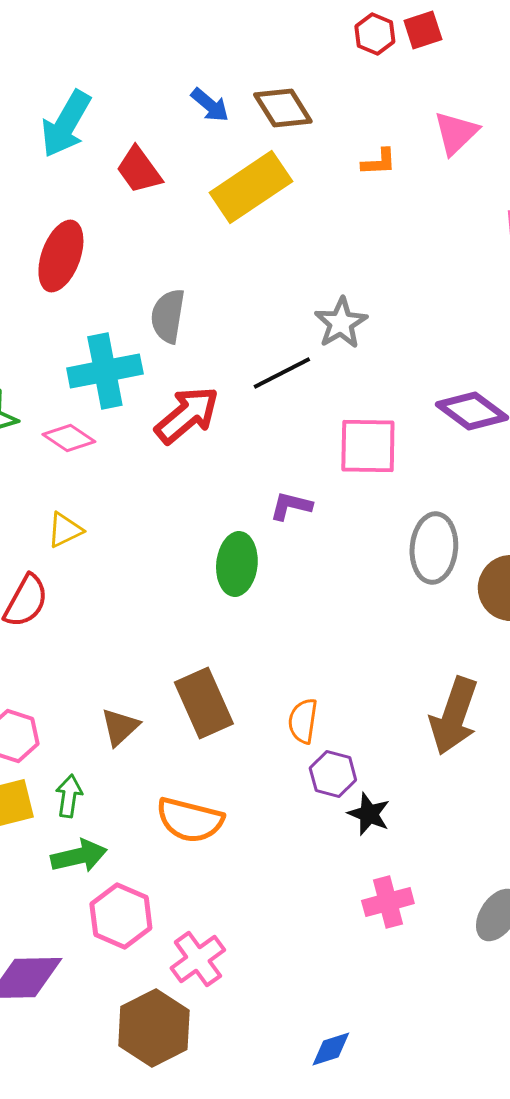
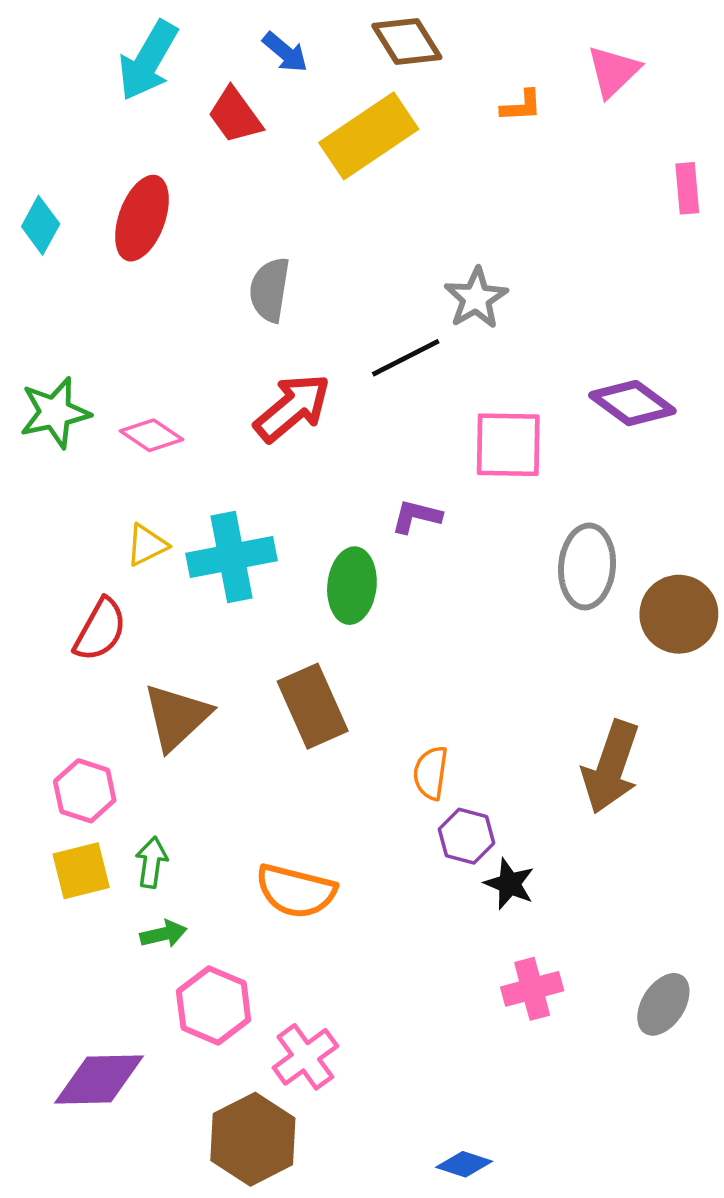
blue arrow: (210, 105) -> (285, 52), moved
cyan cross: (105, 371) -> (231, 557), moved
brown rectangle: (204, 703) -> (313, 706), moved
brown triangle: (120, 727) -> (177, 717), moved, size x1.5
green arrow: (79, 856) -> (163, 934), size x0.7
blue diamond: (331, 1049) -> (464, 1164), turned 36

